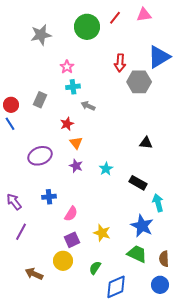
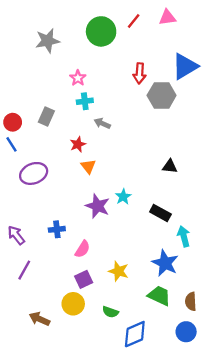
purple ellipse: (40, 156) -> (34, 173), moved
purple star: (76, 166) -> (98, 206), moved, size x1.5
green semicircle: (95, 268) -> (110, 312), turned -104

